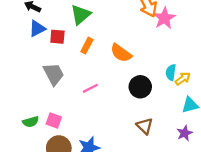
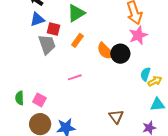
pink star: (164, 18) -> (138, 35), moved
gray trapezoid: (54, 74) -> (47, 44), moved
black circle: (140, 87) -> (120, 54), moved
green semicircle: (31, 122) -> (20, 98), turned 96

